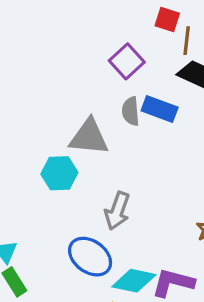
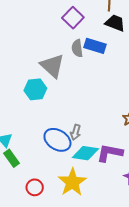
gray triangle: (89, 137) -> (52, 66), turned 40
gray arrow: (117, 211) -> (76, 132), moved, size x0.7

